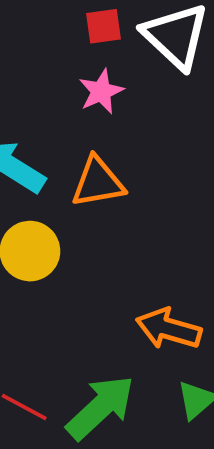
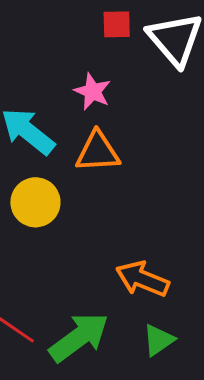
pink star: (101, 91) -> (92, 92), moved, turned -30

